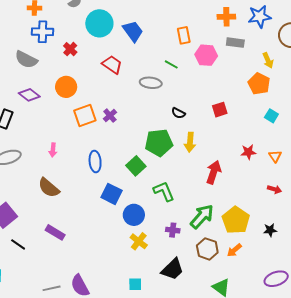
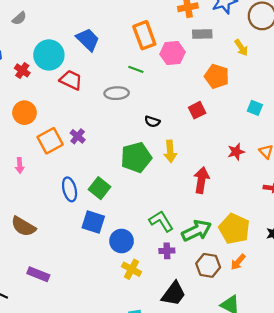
cyan circle: (99, 23) -> (49, 55), moved
orange rectangle: (184, 35) -> (144, 35), size x1.4
orange pentagon: (259, 84) -> (217, 76), moved
pink arrow: (53, 150) -> (20, 165), moved
green square: (136, 166) -> (100, 188), moved
green L-shape: (164, 191) -> (161, 221), moved
green arrow: (202, 216) -> (197, 231), turned 32

